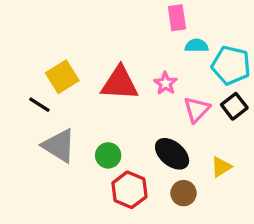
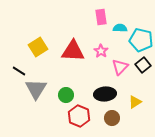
pink rectangle: (177, 18) -> (101, 17), moved
black line: (39, 105) -> (19, 71), moved
gray triangle: (59, 146) -> (36, 89), turned 30
black ellipse: (172, 154) -> (105, 94), turned -45

